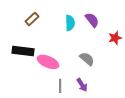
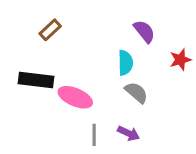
cyan semicircle: (70, 23) -> (125, 63), moved
purple arrow: (82, 85) -> (129, 133), turned -32

